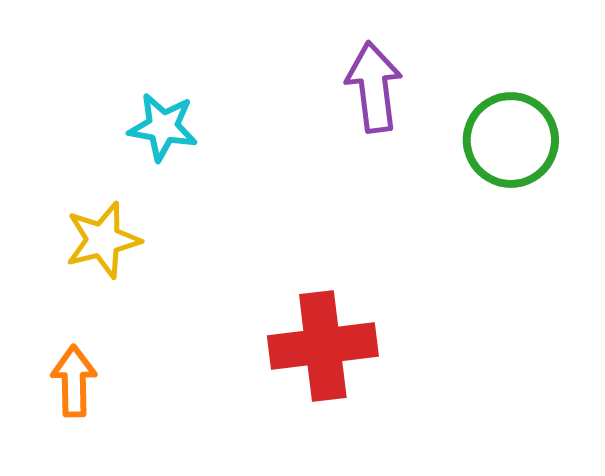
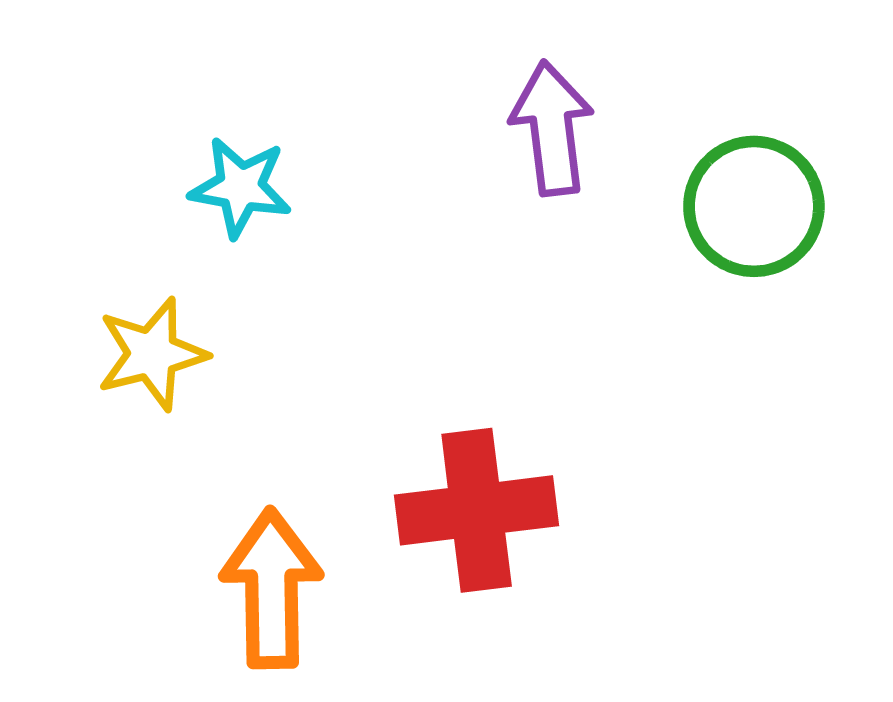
orange arrow: (74, 381) -> (271, 589), moved, size x1.5

